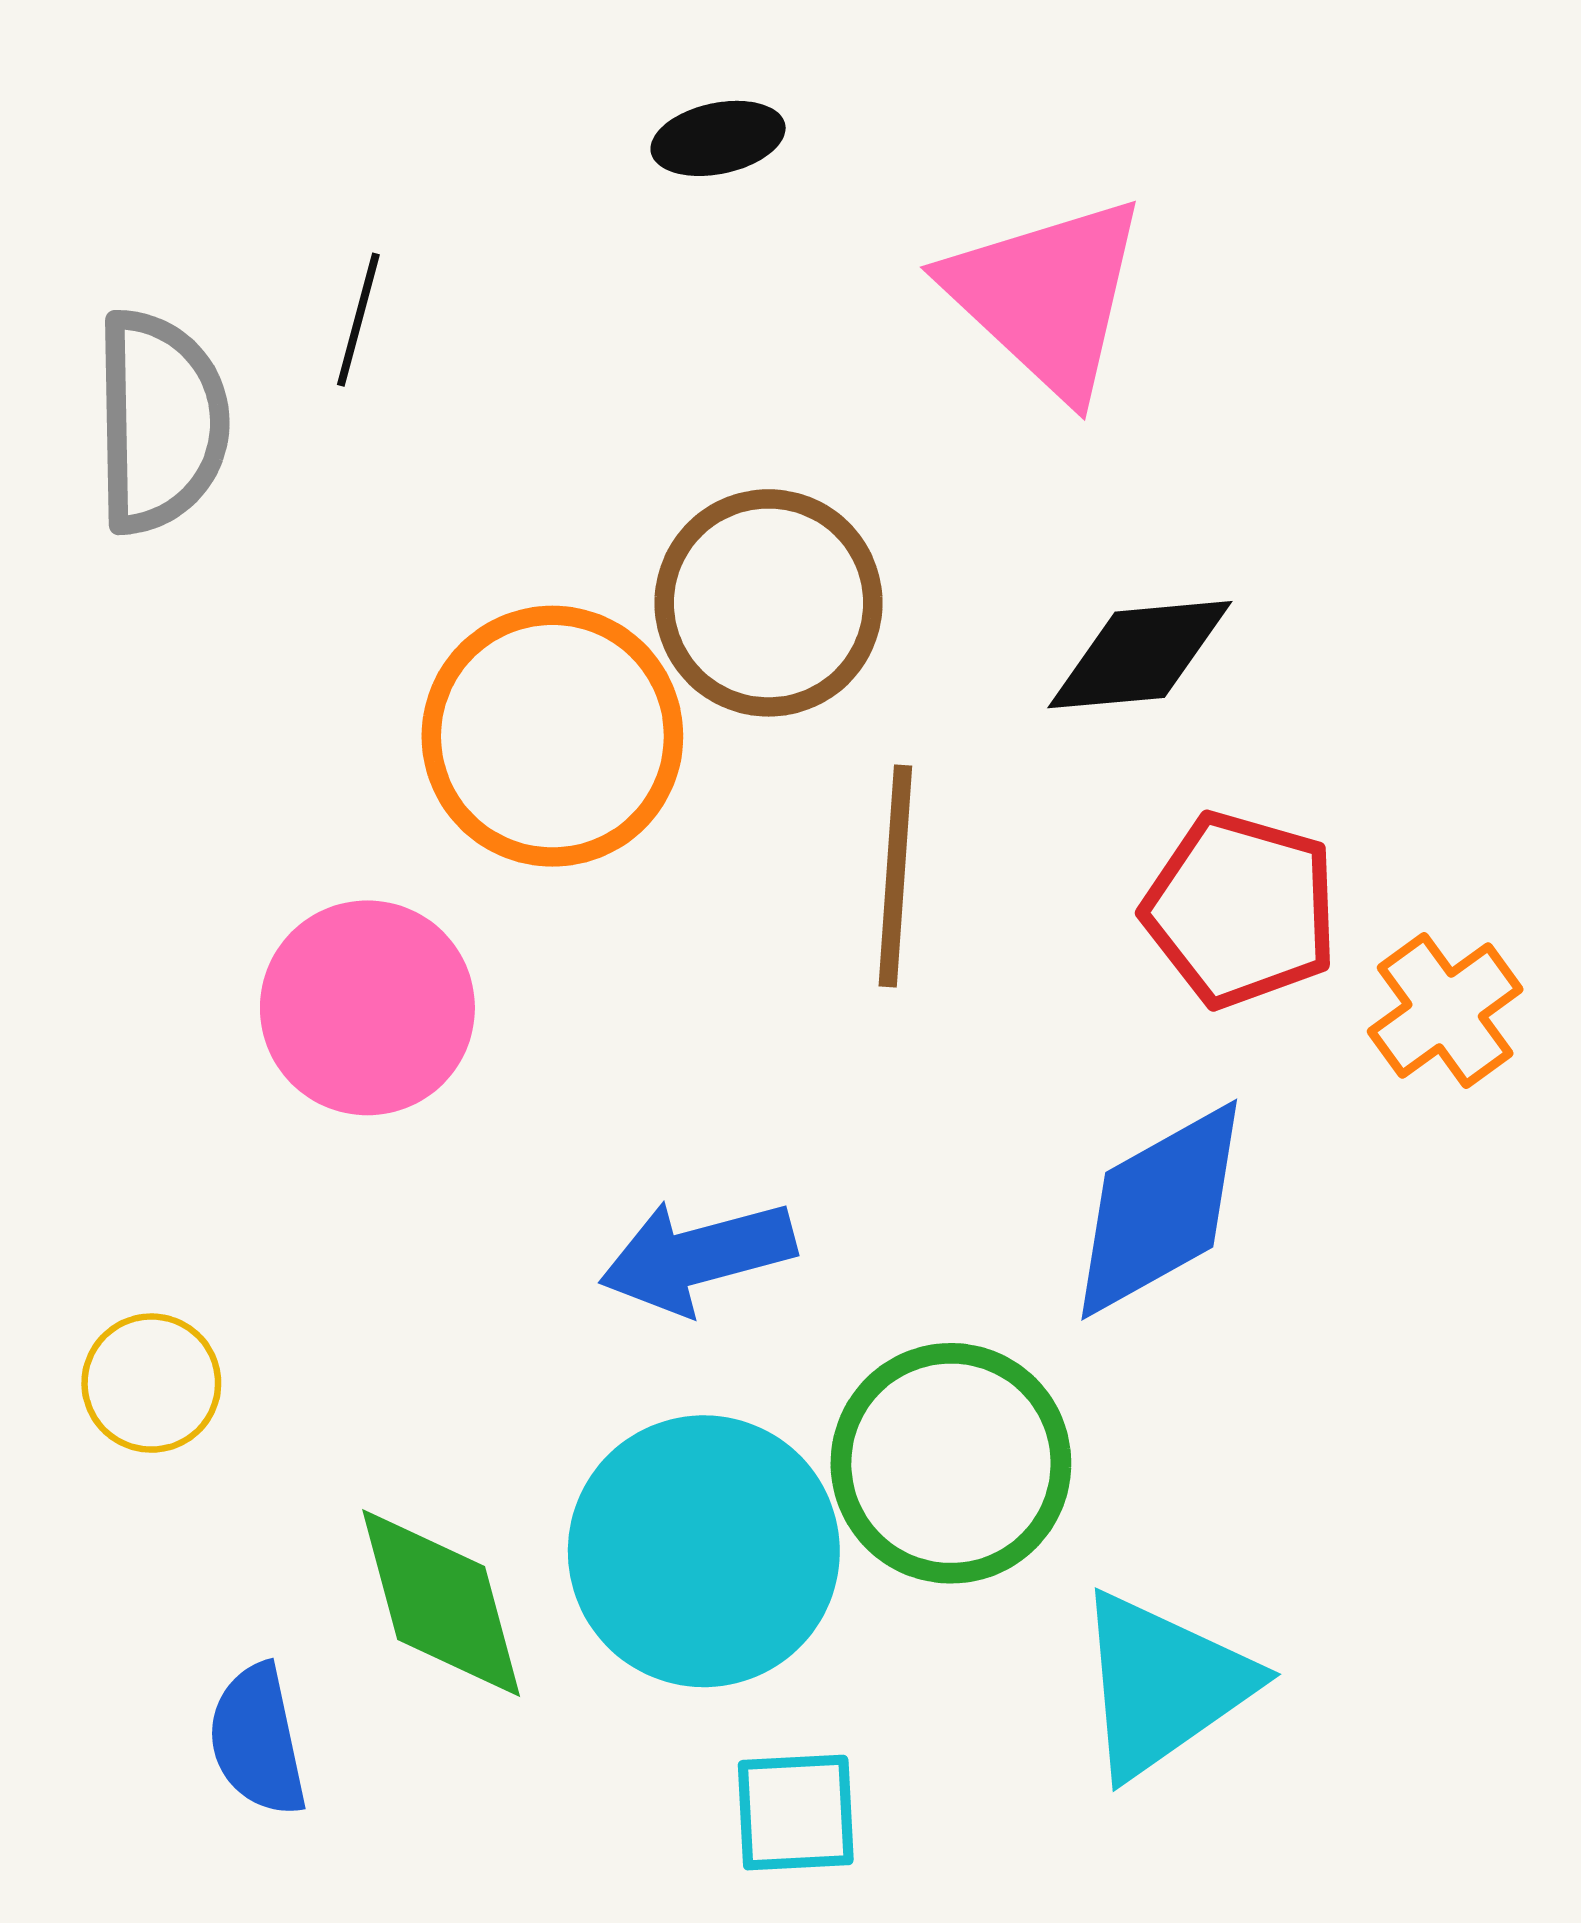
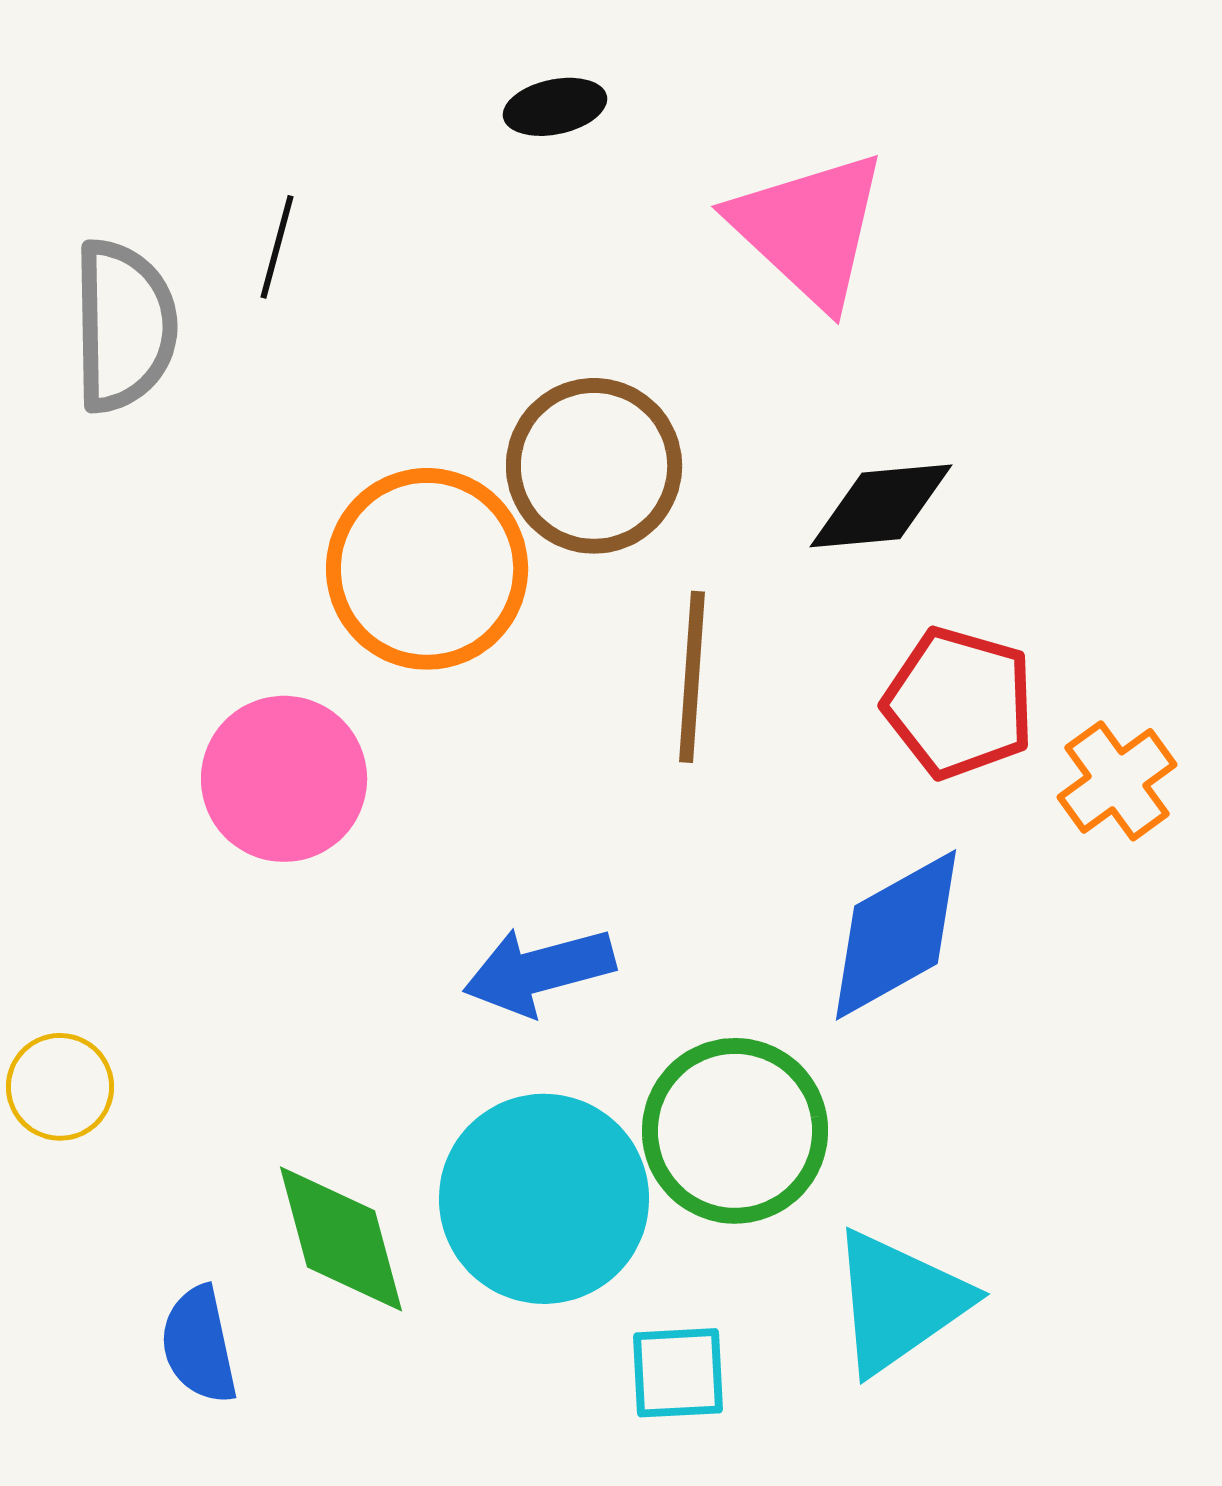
yellow circle: (151, 1383) -> (60, 1087), moved
cyan square: (796, 1813) -> (678, 1373), moved

